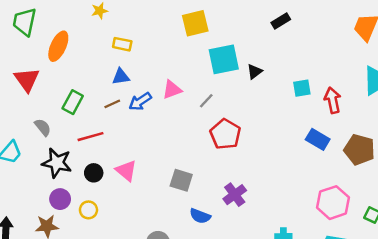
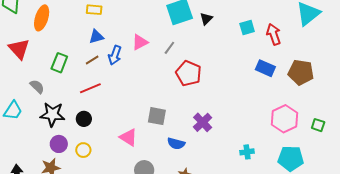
blue arrow: (140, 101) -> (115, 55), turned -30
red line: (90, 137) -> (90, 88), moved
pink triangle: (126, 171) -> (128, 137), moved

